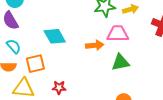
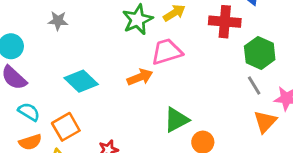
green triangle: (120, 62) -> (176, 120), moved

